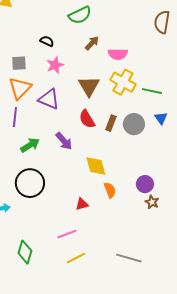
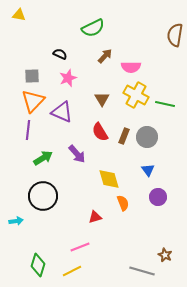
brown triangle: (89, 86) -> (102, 99), size x0.7
blue triangle: (161, 118) -> (148, 170), moved
brown star: (152, 202) -> (165, 255), moved
yellow line: (76, 258) -> (72, 271), moved

